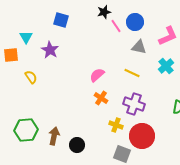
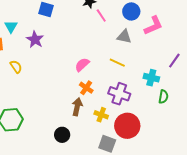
blue circle: (135, 22) -> (131, 11), moved
cyan cross: (166, 66) -> (151, 78), moved, turned -35
brown arrow: (54, 136) -> (77, 107), moved

